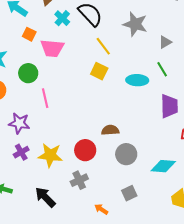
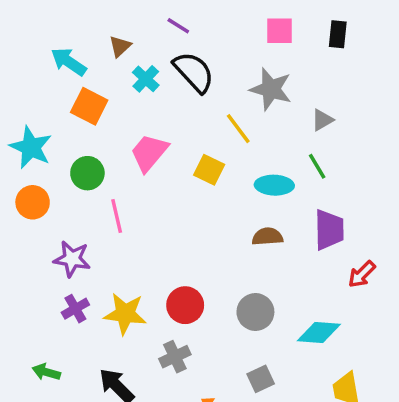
orange square: (29, 34) -> (89, 106), size x1.5
yellow line: (103, 46) -> (238, 129), moved
pink trapezoid: (52, 48) -> (149, 153), moved, turned 125
brown semicircle: (110, 130) -> (267, 237), moved

